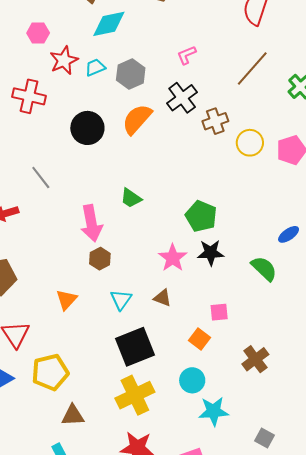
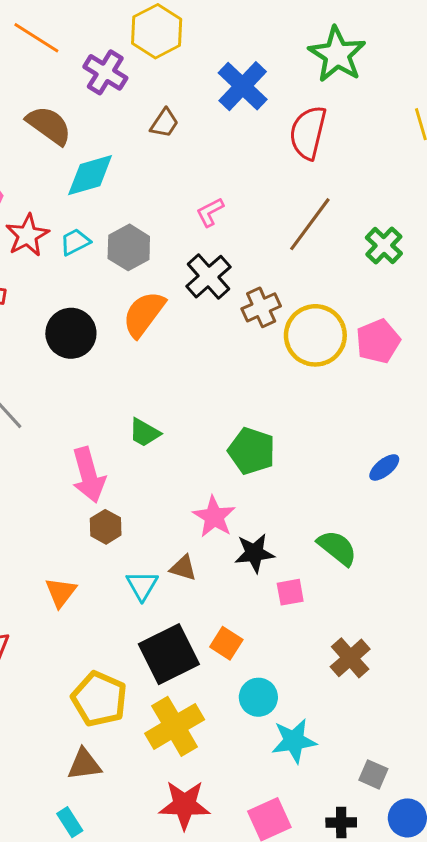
yellow circle: (250, 143) -> (315, 335), size x1.5
black star: (211, 253) -> (254, 553), moved
green semicircle: (264, 269) -> (337, 548), moved
brown triangle: (162, 298) -> (183, 568), moved
orange square: (200, 339) -> (226, 643), moved
yellow pentagon: (50, 372) -> (99, 699), moved, turned -30

